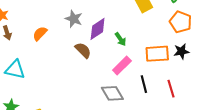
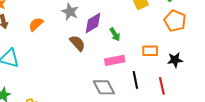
black star: (181, 51) -> (175, 60), moved
orange rectangle: (157, 54) -> (150, 51), size x0.7
pink rectangle: (122, 66) -> (115, 60), turned 30

